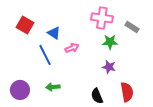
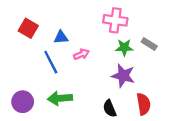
gray rectangle: (132, 27) -> (149, 44), moved
blue triangle: (54, 33) -> (61, 37), turned -40
purple star: (109, 67) -> (123, 76), size x1.5
green arrow: (53, 87) -> (60, 98), size x1.5

